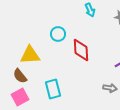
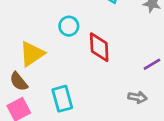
yellow triangle: (30, 55) -> (32, 54), turned -30

